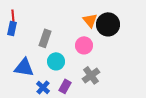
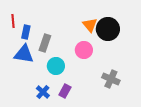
blue rectangle: (12, 28) -> (26, 32), moved
blue triangle: (24, 67) -> (24, 54), moved
gray cross: (91, 75) -> (111, 79), moved, turned -30

